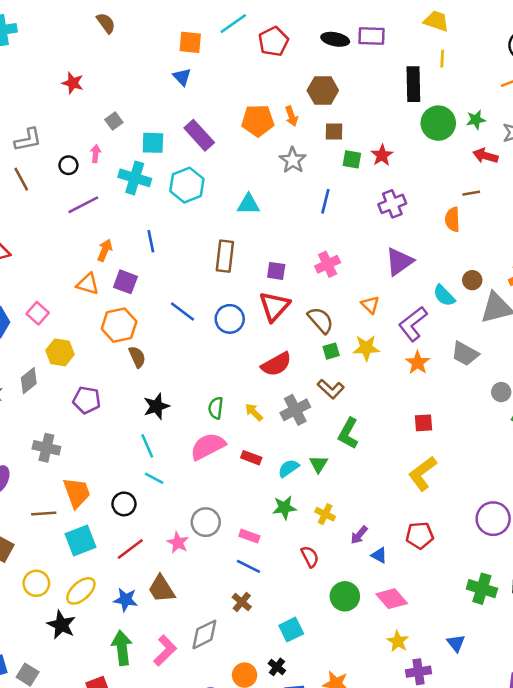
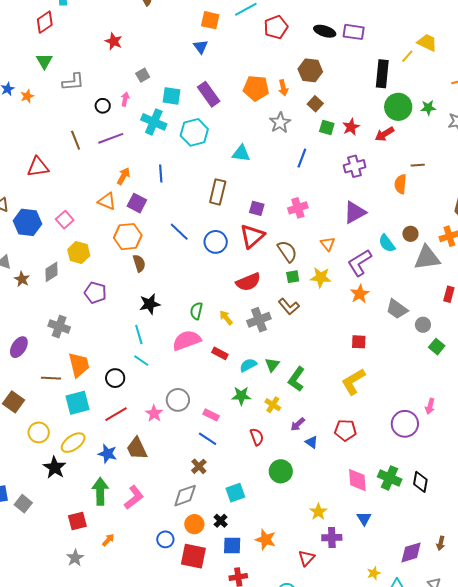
yellow trapezoid: (436, 21) -> (427, 42), moved
yellow line: (442, 59) -> (407, 56), turned 32
brown square: (334, 131) -> (315, 104), turned 35
red arrow: (485, 156) -> (385, 134), moved, turned -54
brown line: (21, 179) -> (76, 140), moved
gray trapezoid: (465, 354) -> (397, 309), moved
green L-shape: (348, 433) -> (296, 379), moved
pink diamond: (392, 599) -> (357, 480), moved, turned 30
gray diamond: (204, 634) -> (185, 496), moved

